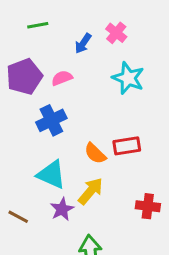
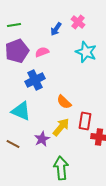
green line: (38, 25) -> (14, 25), moved
red rectangle: (127, 146) -> (85, 121), moved, turned -72
cyan triangle: (51, 175) -> (21, 111), moved

